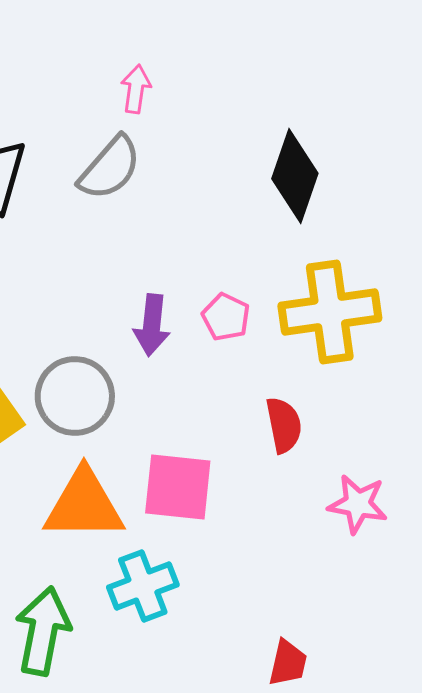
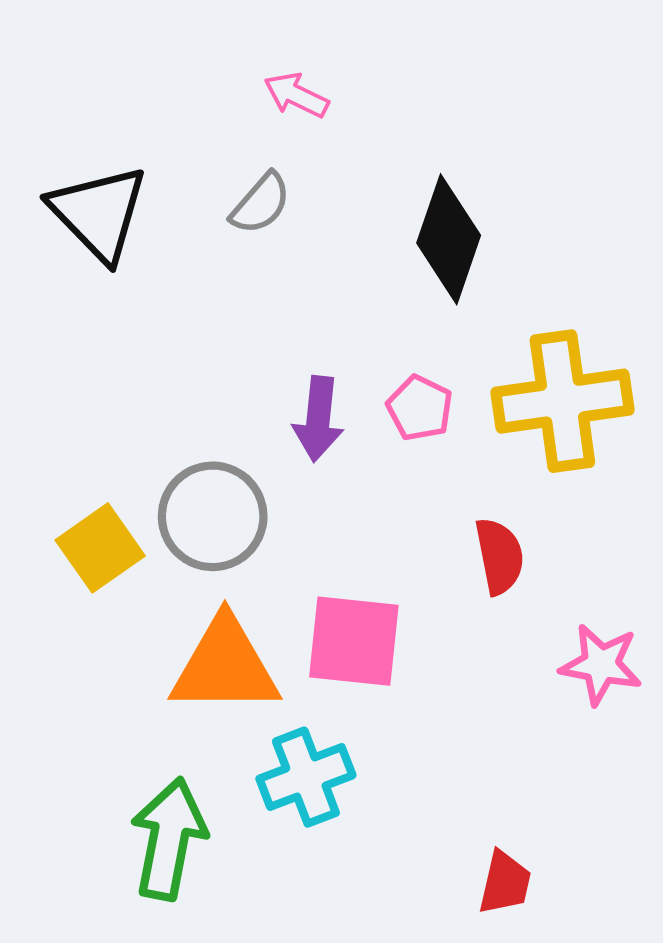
pink arrow: (136, 89) -> (296, 95), turned -72
gray semicircle: (110, 168) -> (261, 204), size x0.7
black diamond: (295, 176) -> (449, 239), moved

